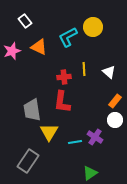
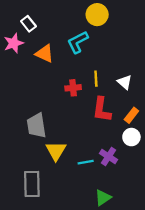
yellow circle: (93, 27) -> (97, 15), moved
pink star: (12, 51) -> (14, 43), moved
red L-shape: (62, 102) -> (102, 110), moved
gray rectangle: (28, 161) -> (32, 184), turned -35

